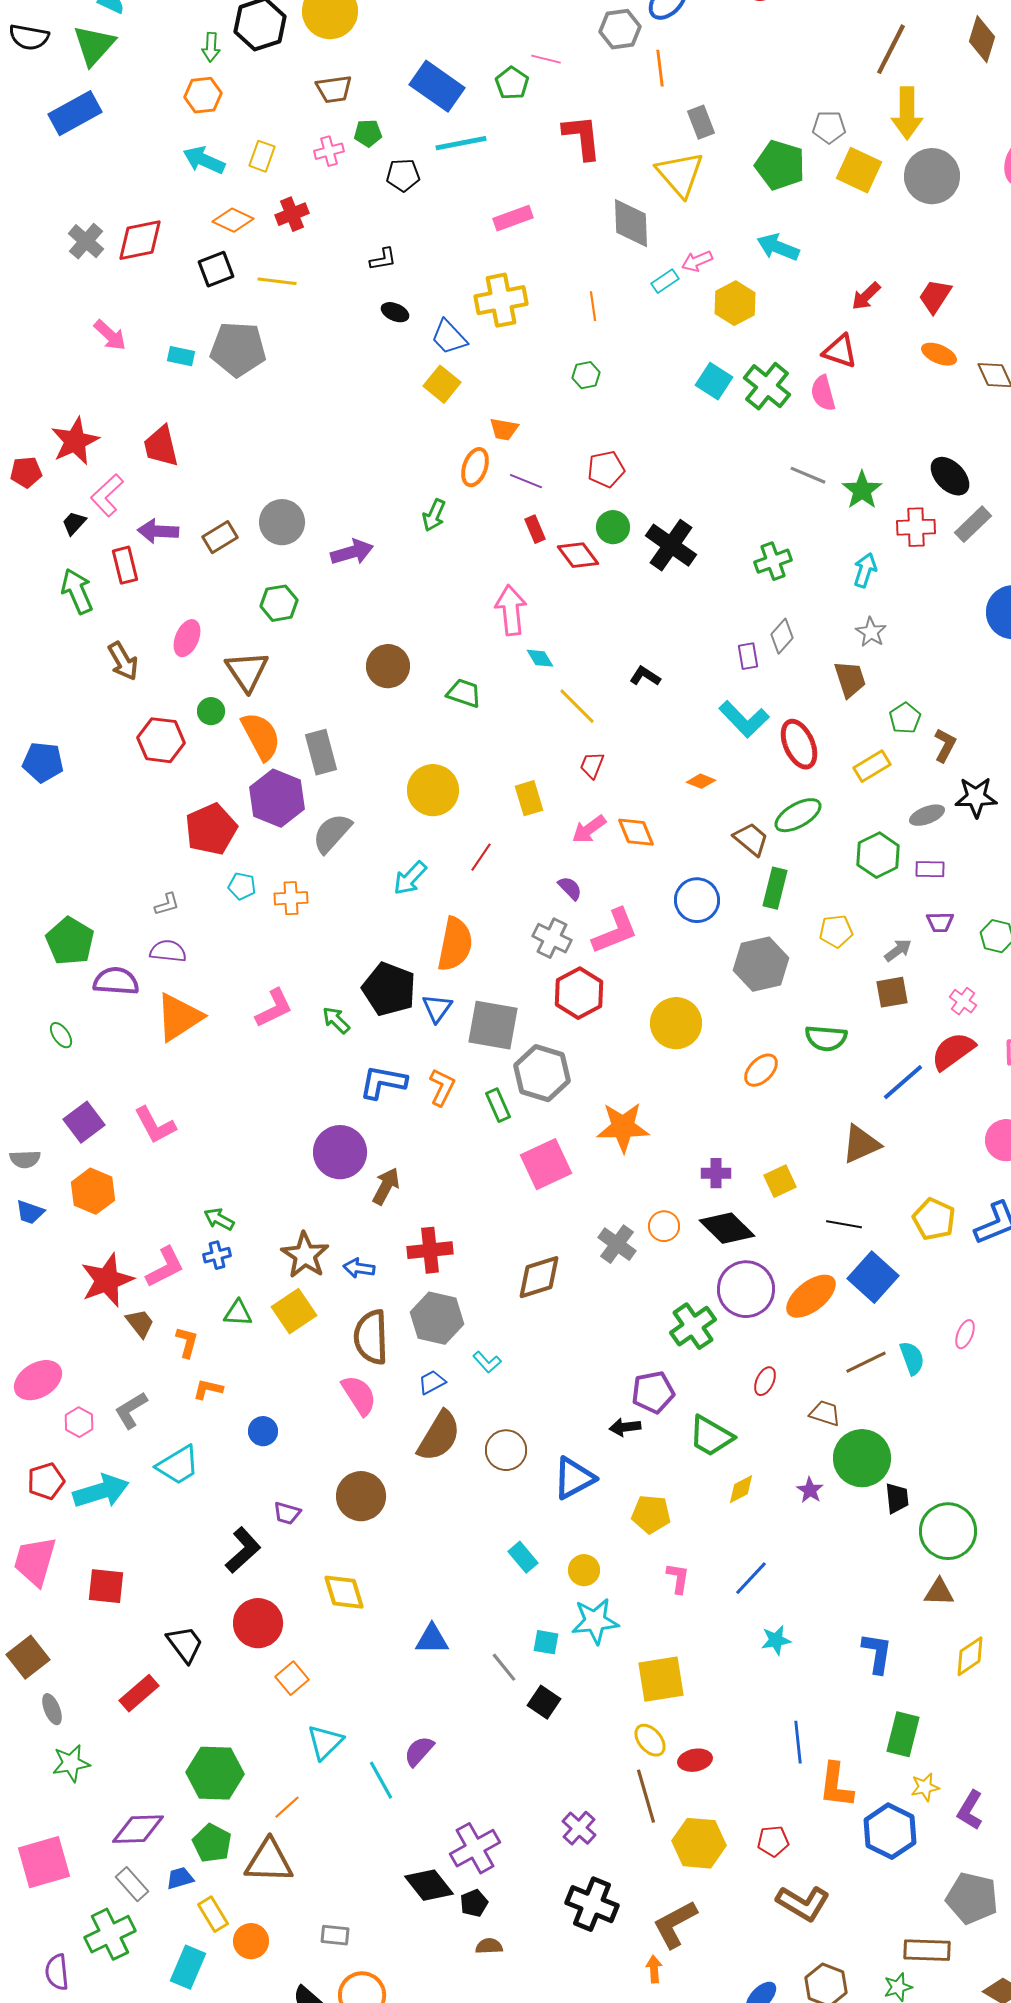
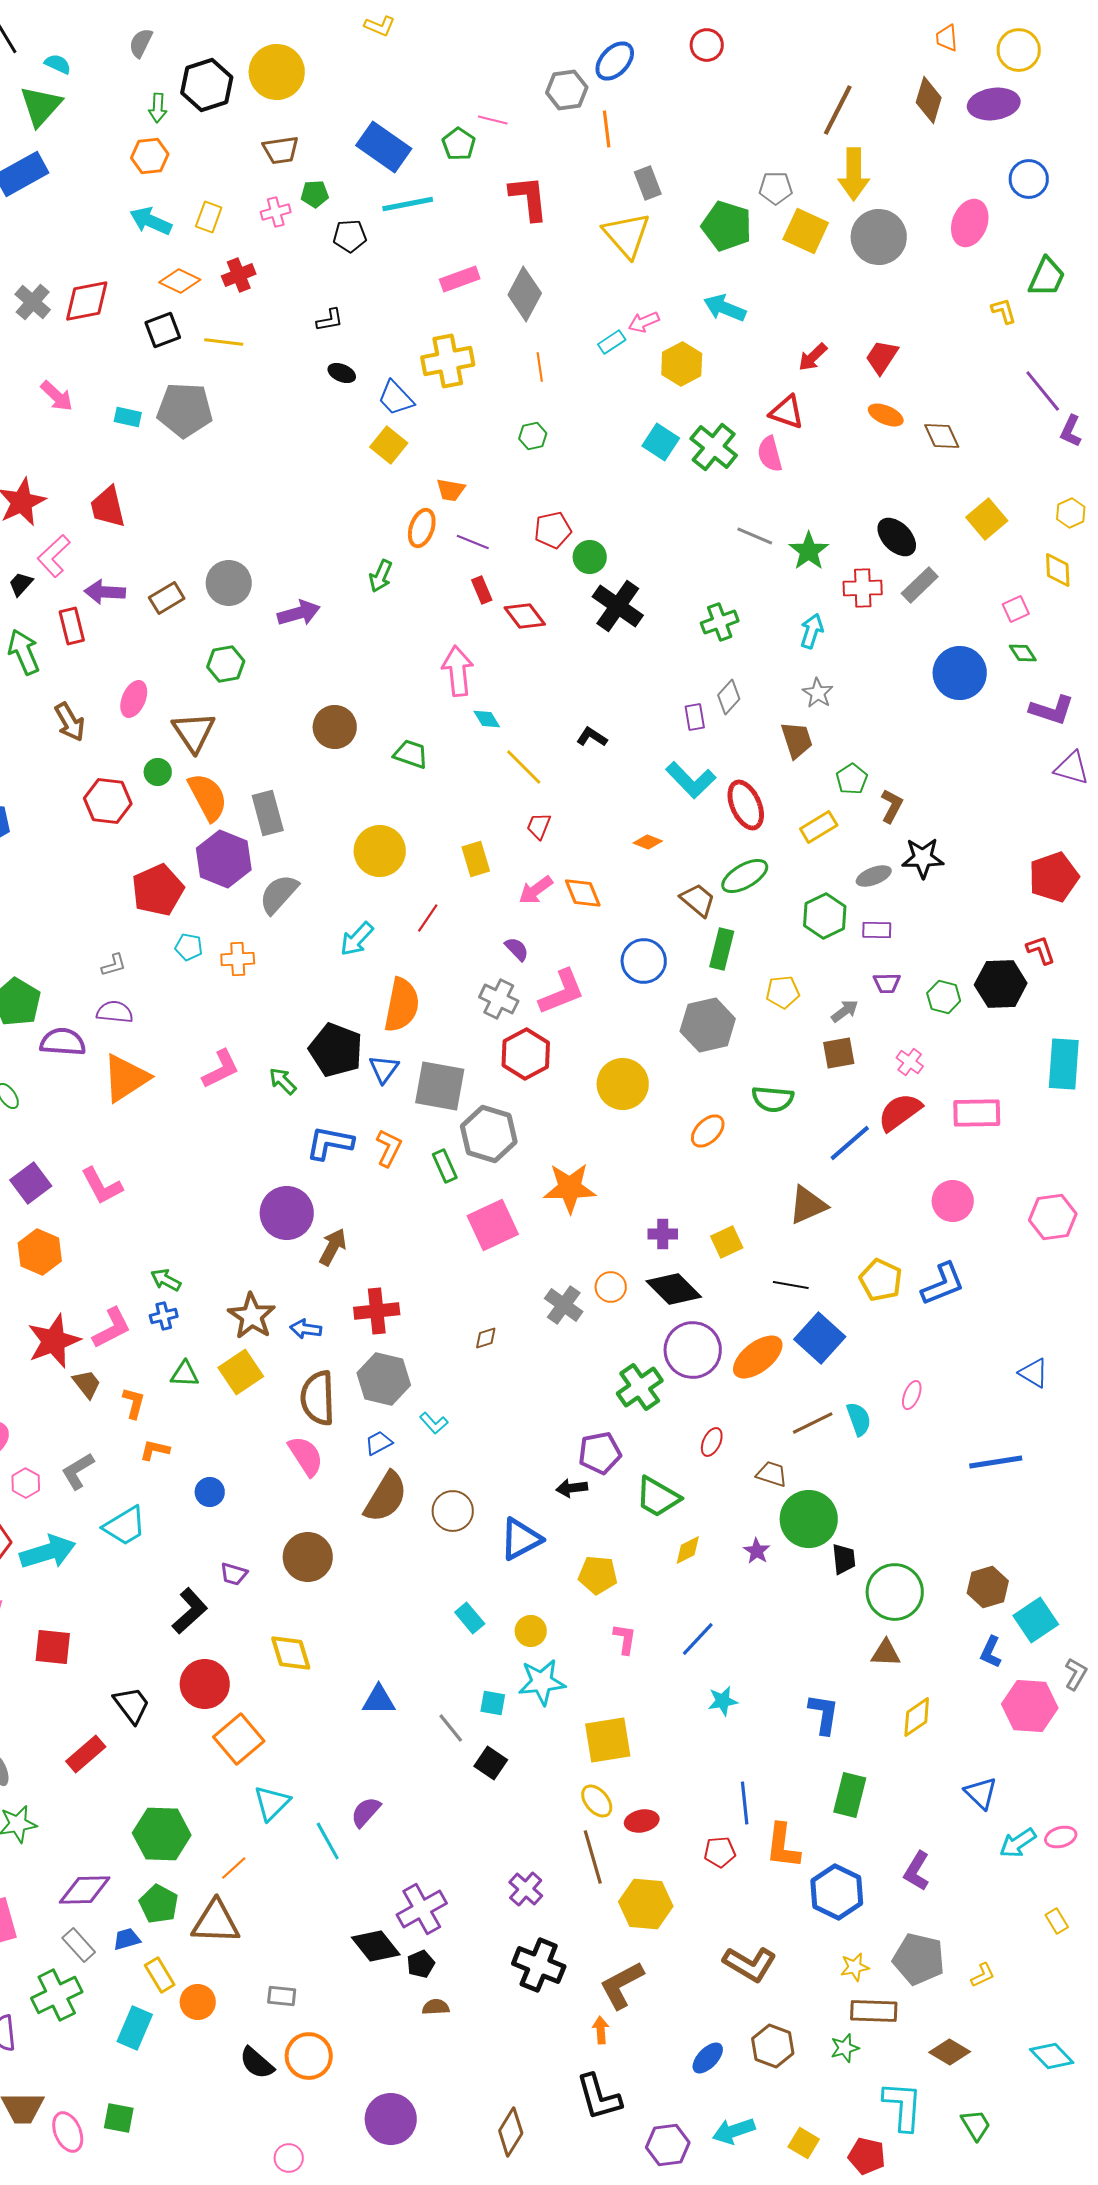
gray diamond: (631, 223) -> (525, 294), moved, turned 30
green circle: (613, 527) -> (590, 557), moved
brown diamond: (539, 1277) -> (486, 1338), size x0.5
orange square: (292, 1678) -> (239, 1739), size x1.5
yellow star: (925, 1787) -> (855, 1967), moved
red pentagon: (773, 1841) -> (720, 1852), moved

